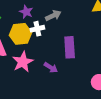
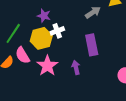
gray arrow: (53, 16) -> (93, 12), moved
purple arrow: (51, 68) -> (76, 68), turned -128

